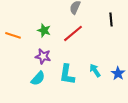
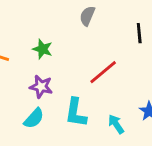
red line: (73, 33) -> (103, 72), moved
cyan arrow: (95, 70) -> (116, 124), moved

